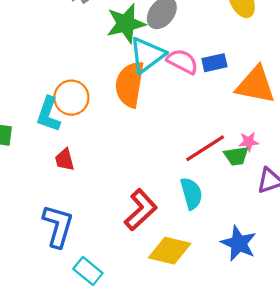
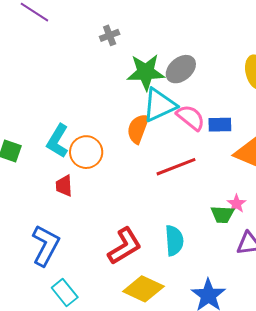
orange semicircle: (130, 84) -> (138, 129), size x0.7
orange circle: (71, 98) -> (86, 152), moved
pink star: (249, 142) -> (237, 204), turned 30
red line: (205, 148) -> (176, 167), moved

